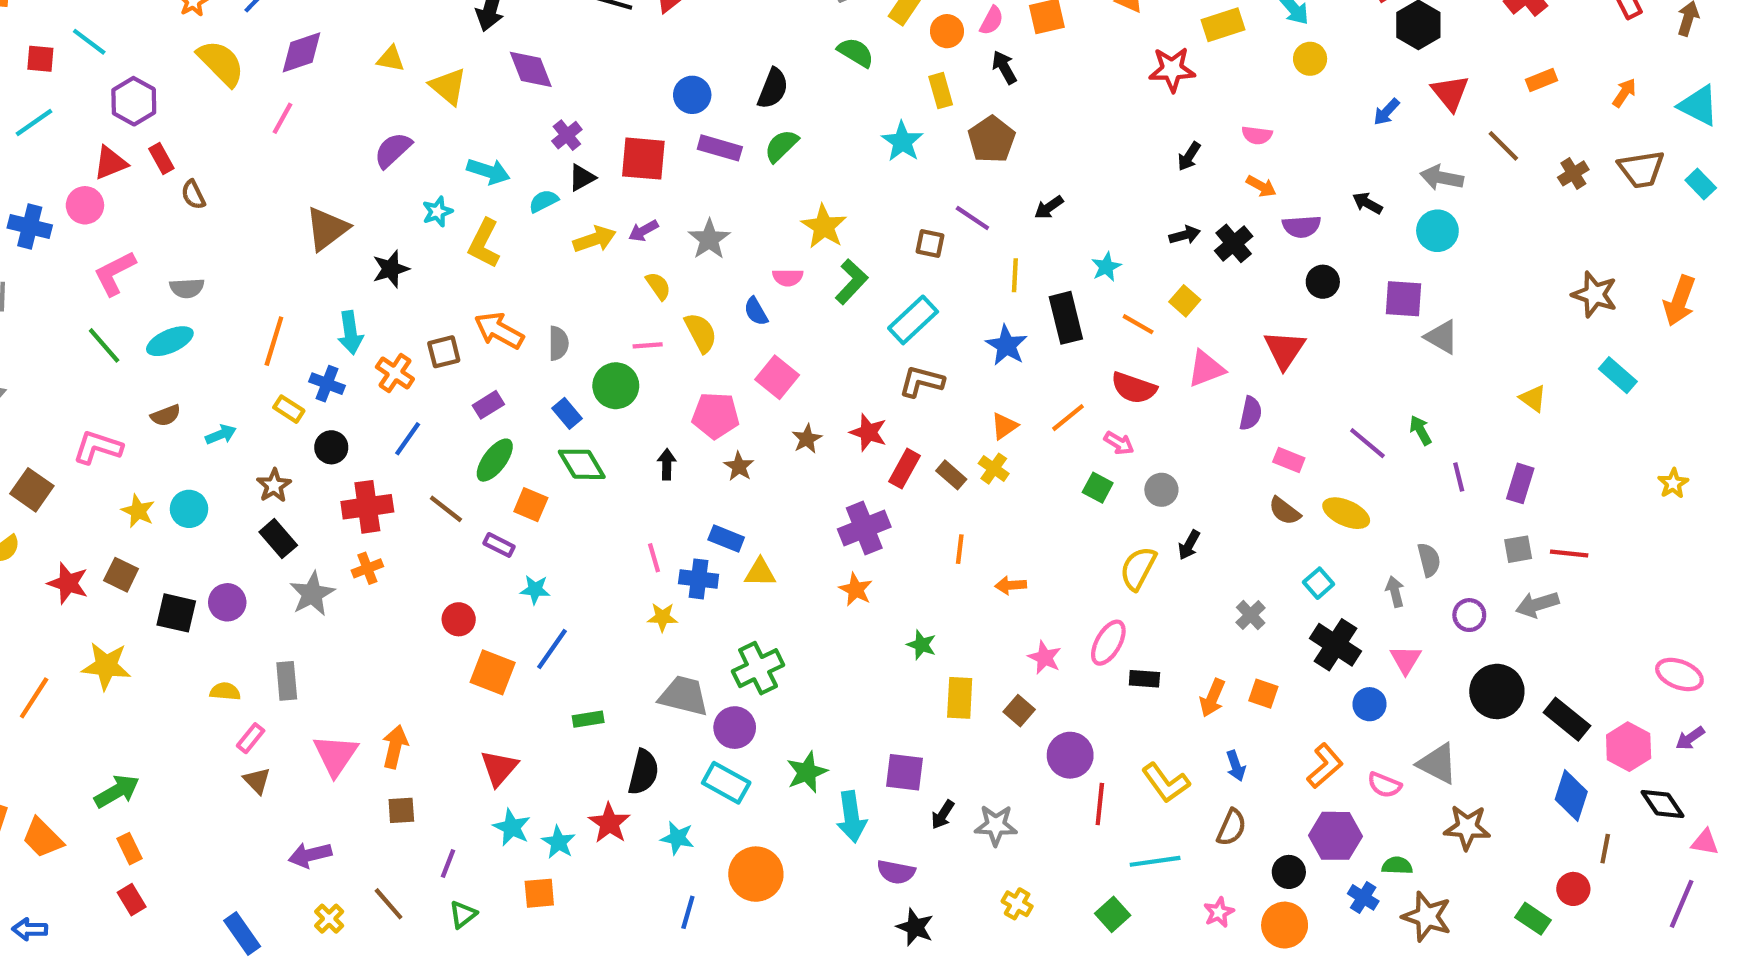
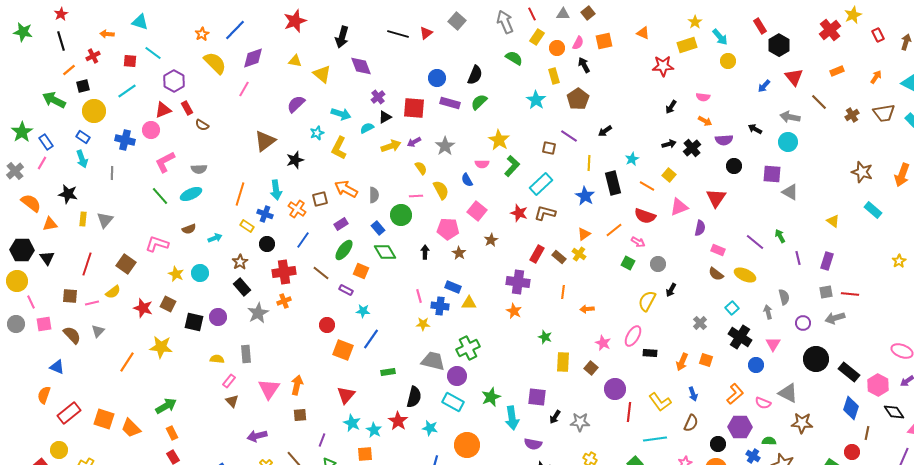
brown semicircle: (193, 195) -> (202, 125), turned -32
red star: (868, 432) -> (519, 213), moved
purple cross: (864, 528) -> (518, 282), turned 30

